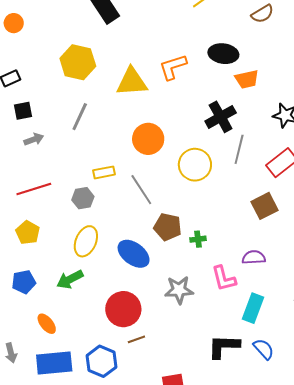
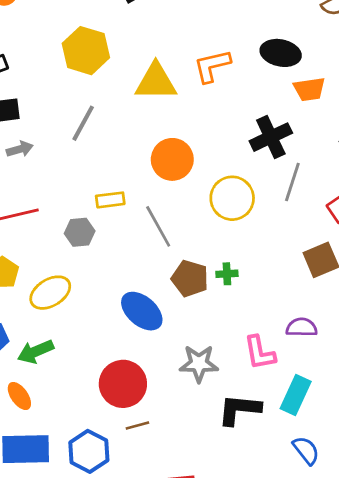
green cross: (198, 239) -> (227, 274), moved
yellow ellipse: (86, 241) -> (50, 293), moved, turned 32
green arrow: (70, 279) -> (35, 352), moved
black L-shape: (224, 346) -> (239, 410), moved

